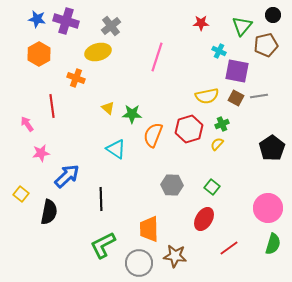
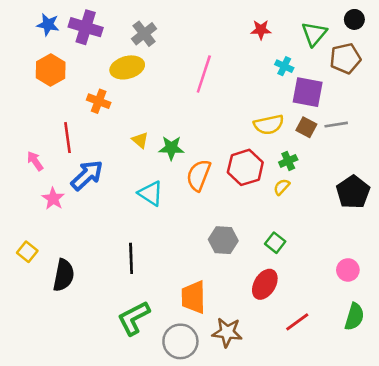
pink star: (41, 153) -> (53, 199), turned -30
blue arrow: (67, 176) -> (87, 175), moved
pink circle: (268, 208) -> (348, 270), size x0.6

